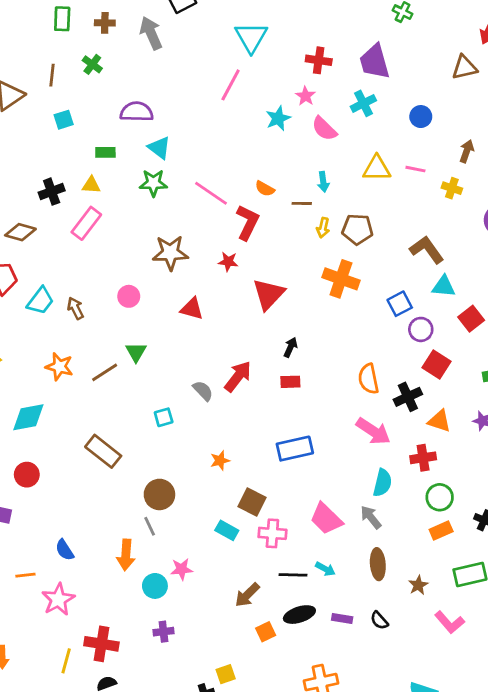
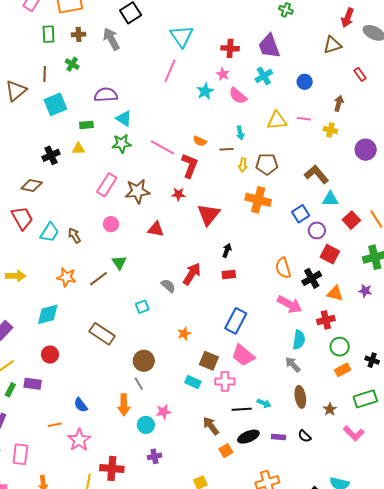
cyan square: (64, 120) -> (55, 104), size x1.6
pink rectangle: (86, 223) -> (107, 185), moved
blue rectangle: (295, 449) -> (236, 321), turned -45
pink trapezoid: (326, 519) -> (243, 355), moved
brown arrow: (247, 595) -> (211, 426), turned 102

